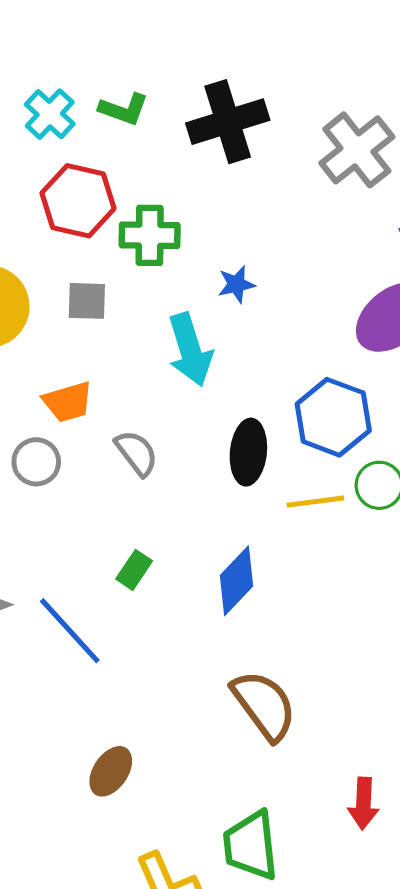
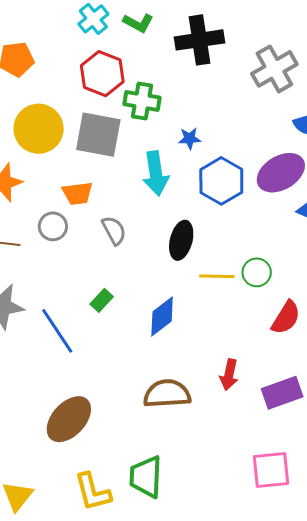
gray square: (87, 301) -> (98, 135), size x1.8
blue hexagon: (333, 417) -> (221, 181), moved
brown semicircle: (264, 705) -> (167, 394), turned -66
brown ellipse: (111, 771) -> (69, 419), size x1.6
red arrow: (363, 803) -> (229, 375), moved

